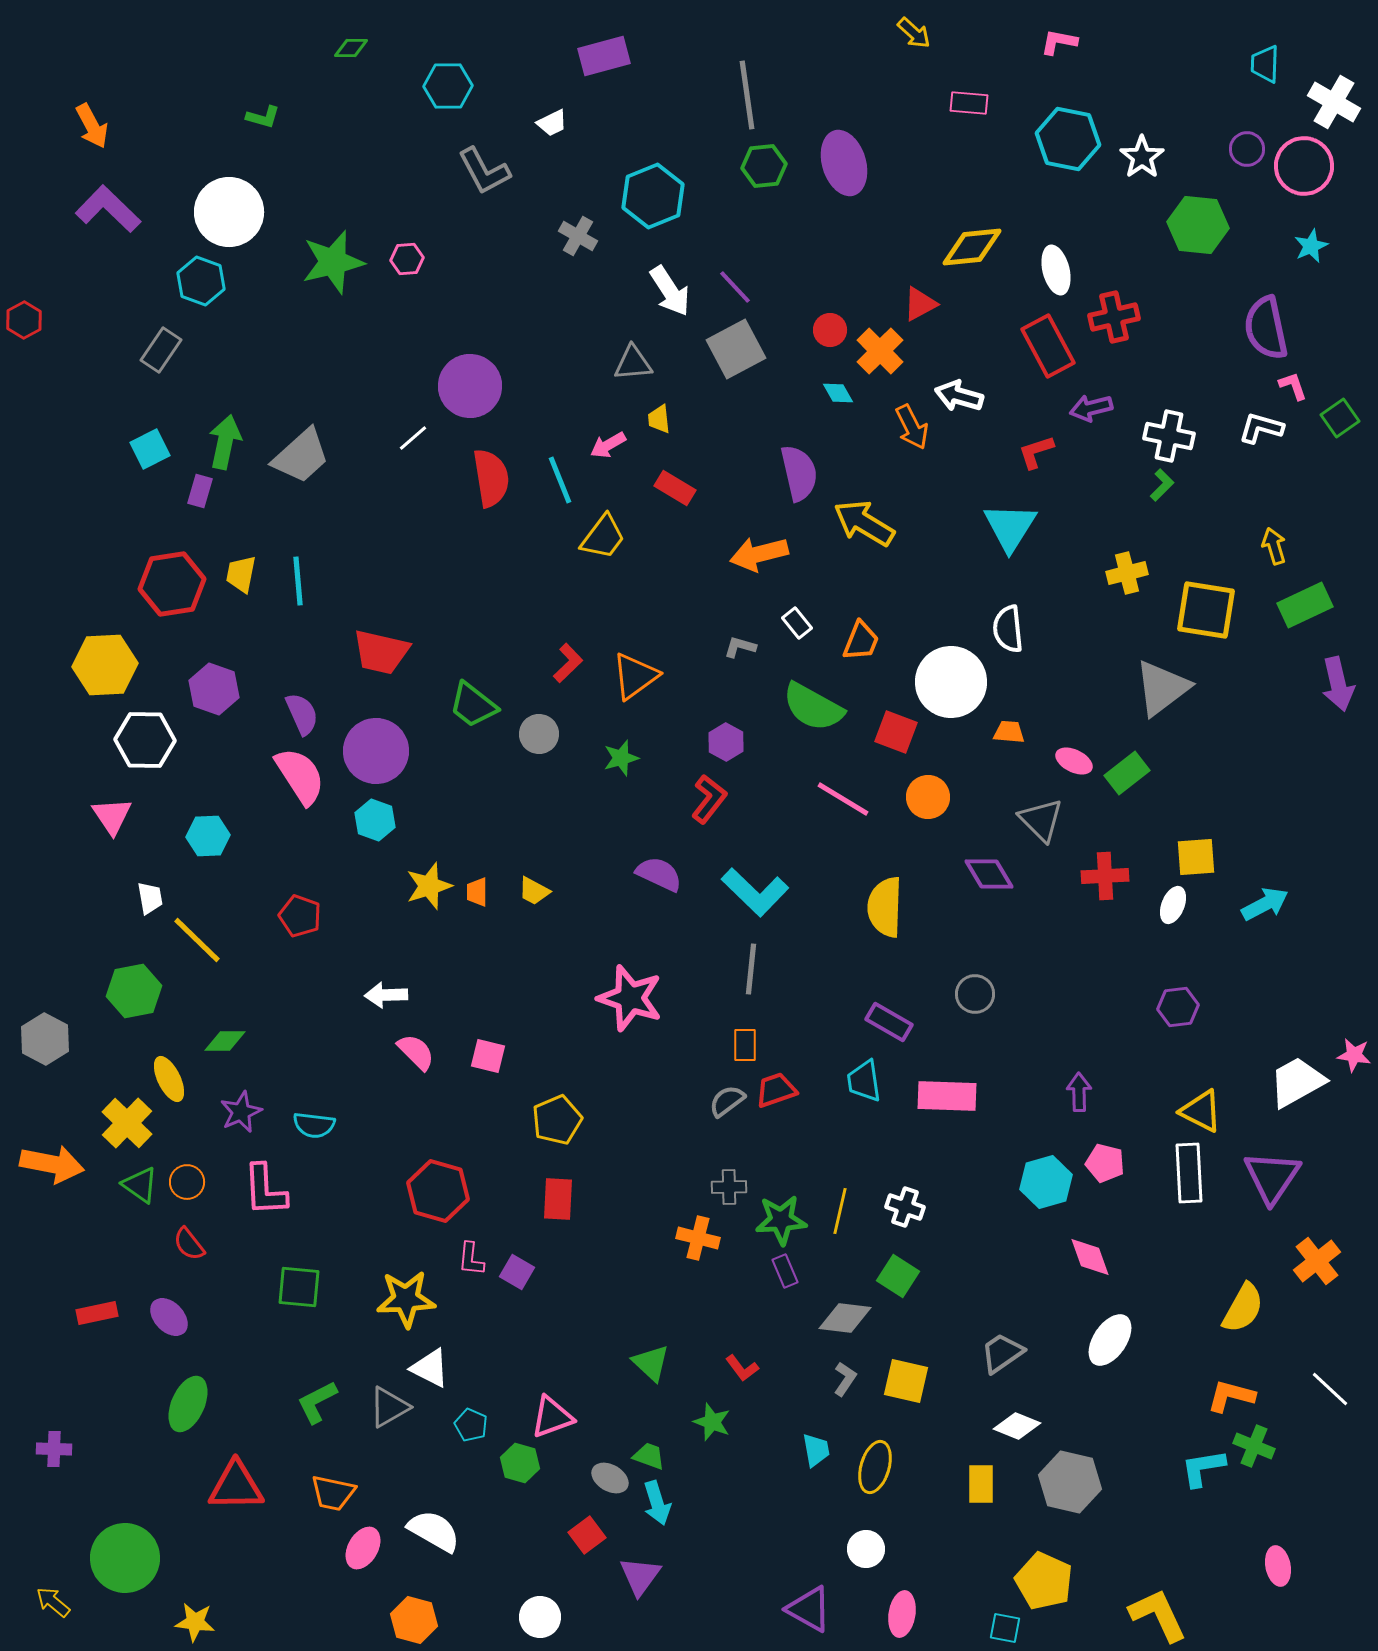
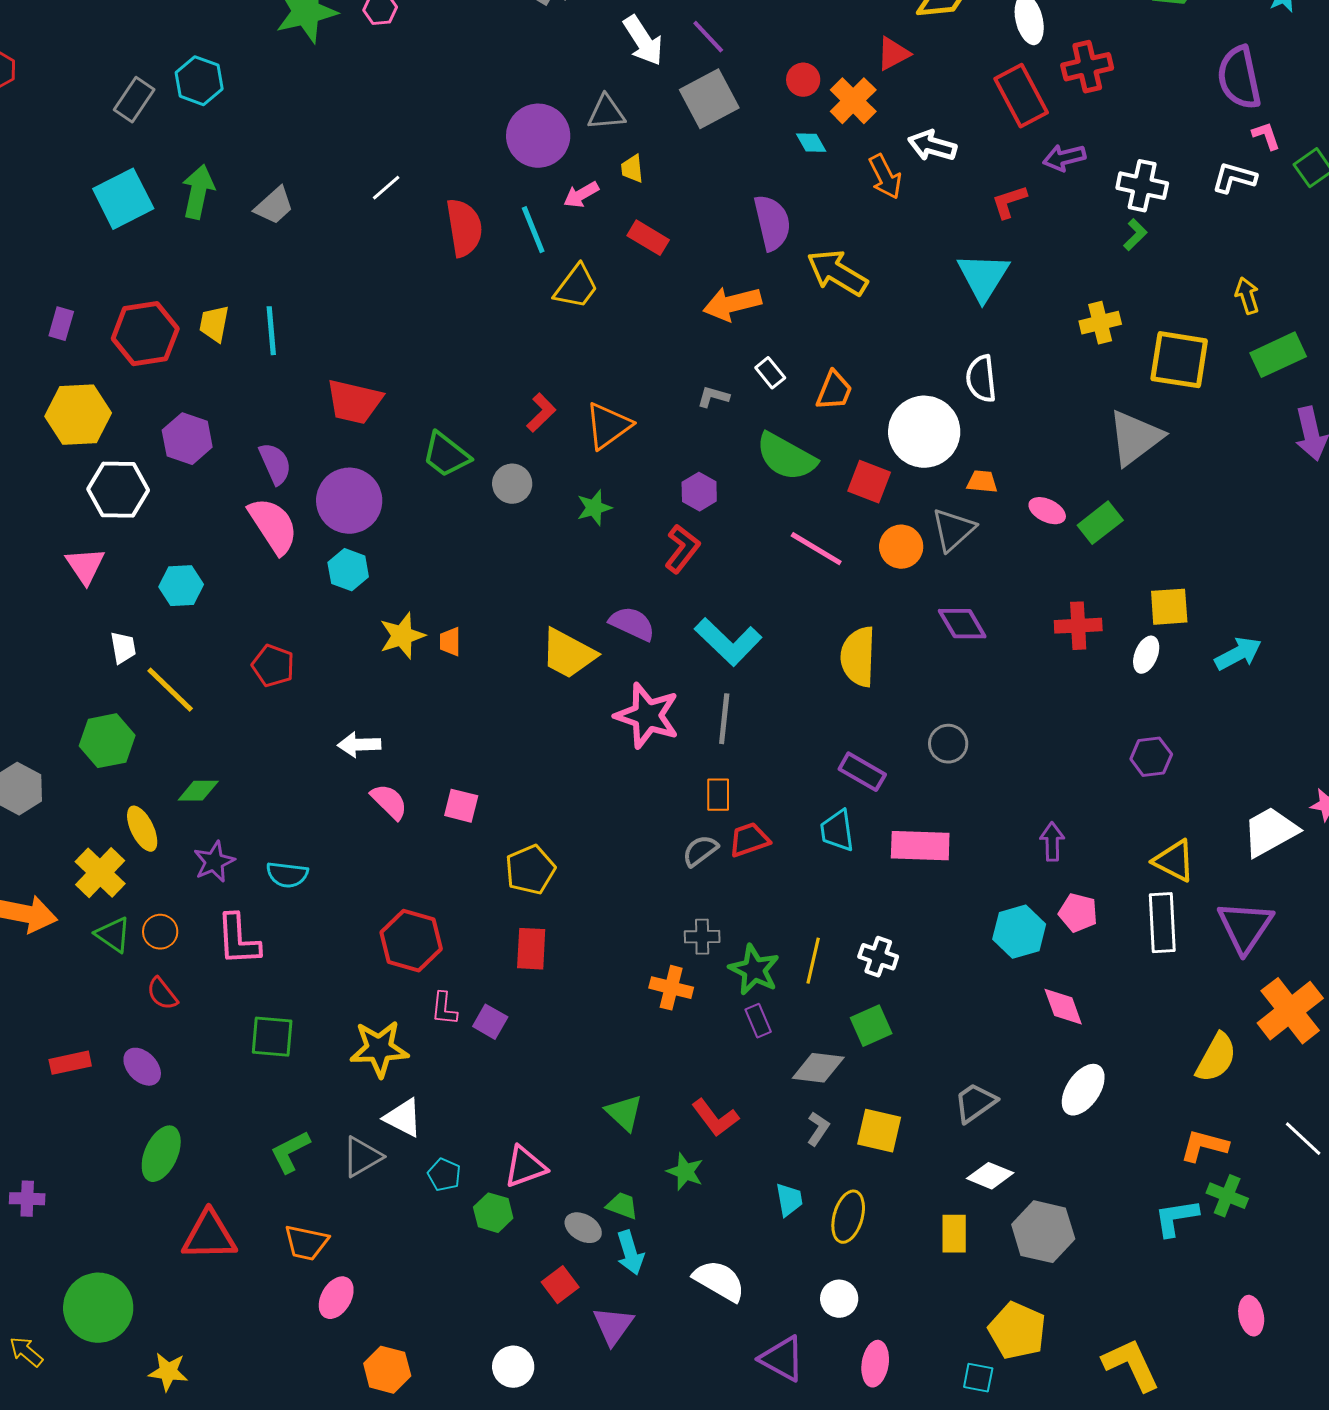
cyan hexagon: (201, 281) -> (199, 81), moved
purple circle: (470, 386) -> (538, 136), moved
cyan square: (150, 449) -> (123, 199), size x1.5
gray trapezoid: (301, 456) -> (274, 206), size x0.7
purple rectangle: (200, 491) -> (61, 324), moved
gray triangle: (1041, 820) -> (953, 530), moved, turned 33
yellow trapezoid: (534, 891) -> (568, 654), moved, size x1.8
pink star: (630, 998) -> (647, 716), moved
green star: (781, 1220) -> (754, 970), turned 30
orange cross: (1317, 1261) -> (1290, 1011), size x1.4
green square: (898, 1276) -> (871, 1026), turned 33
red L-shape: (742, 1368) -> (715, 1118), size x1.4
white semicircle: (434, 1531) -> (719, 1281), moved

